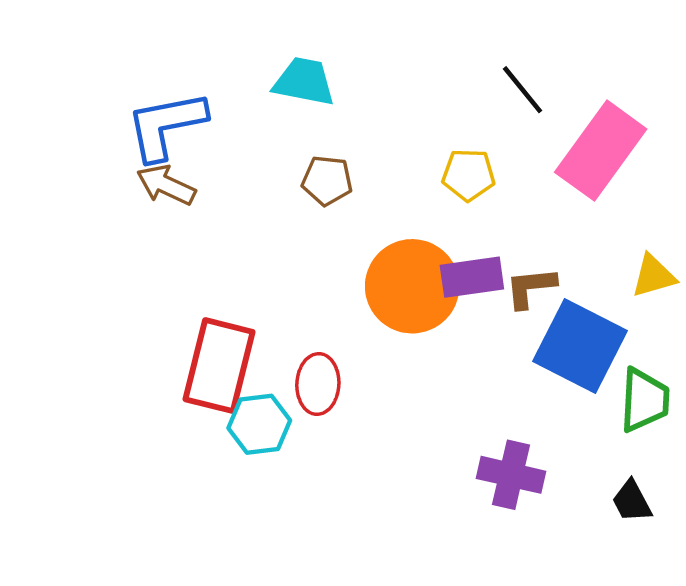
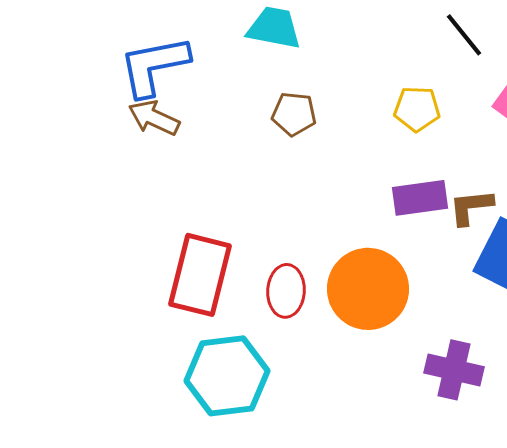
orange circle: (412, 286) -> (368, 289), moved
cyan hexagon: (259, 424) -> (227, 376), moved, size x1.5

